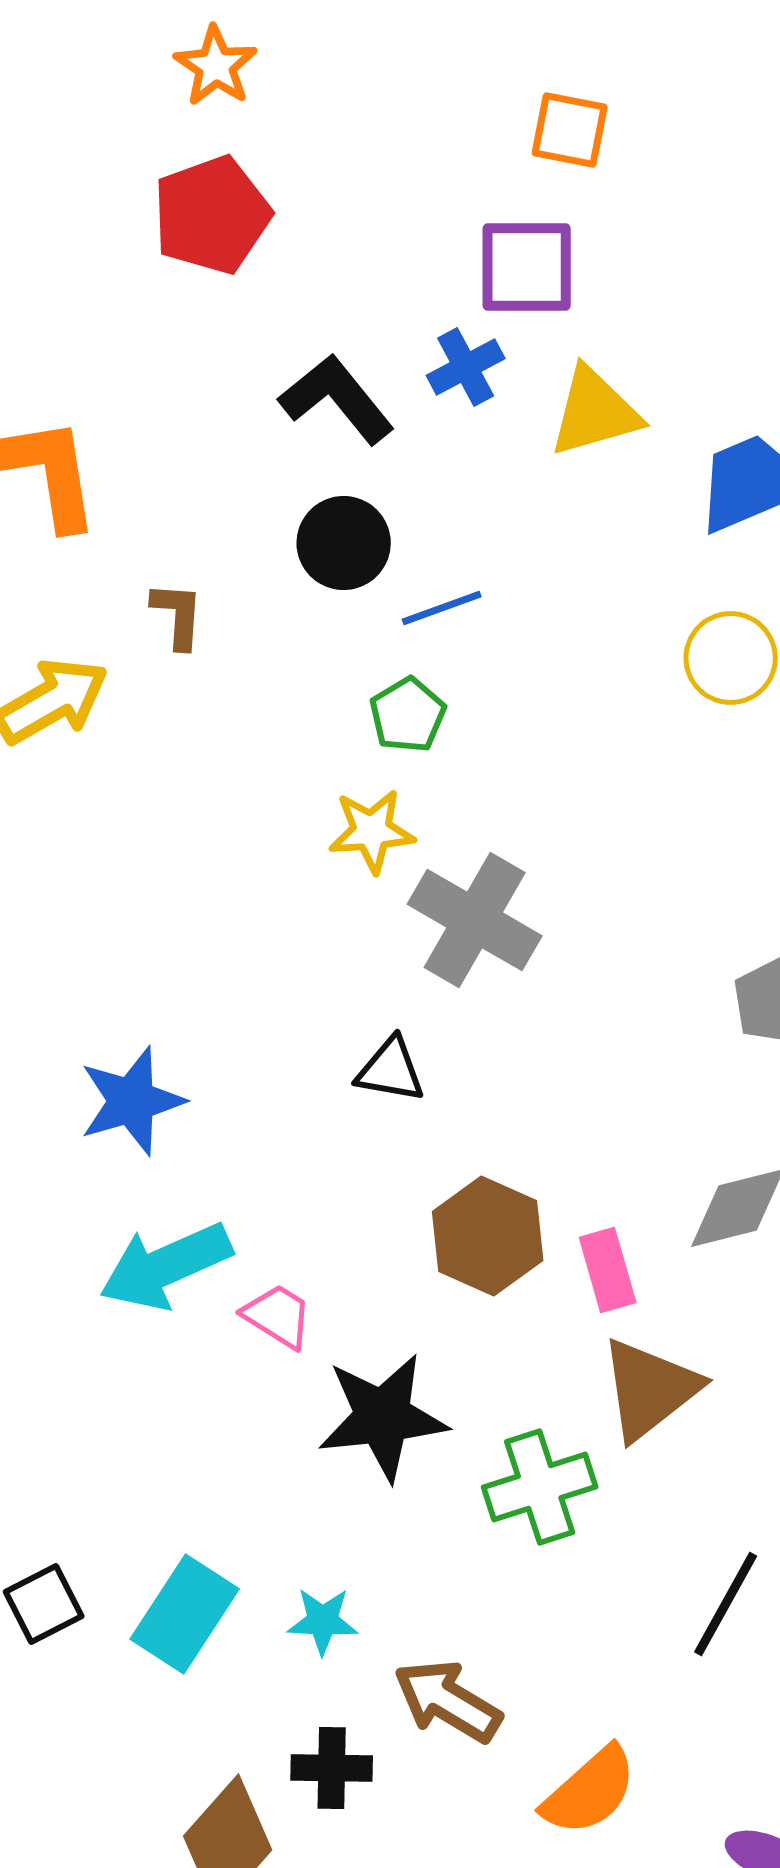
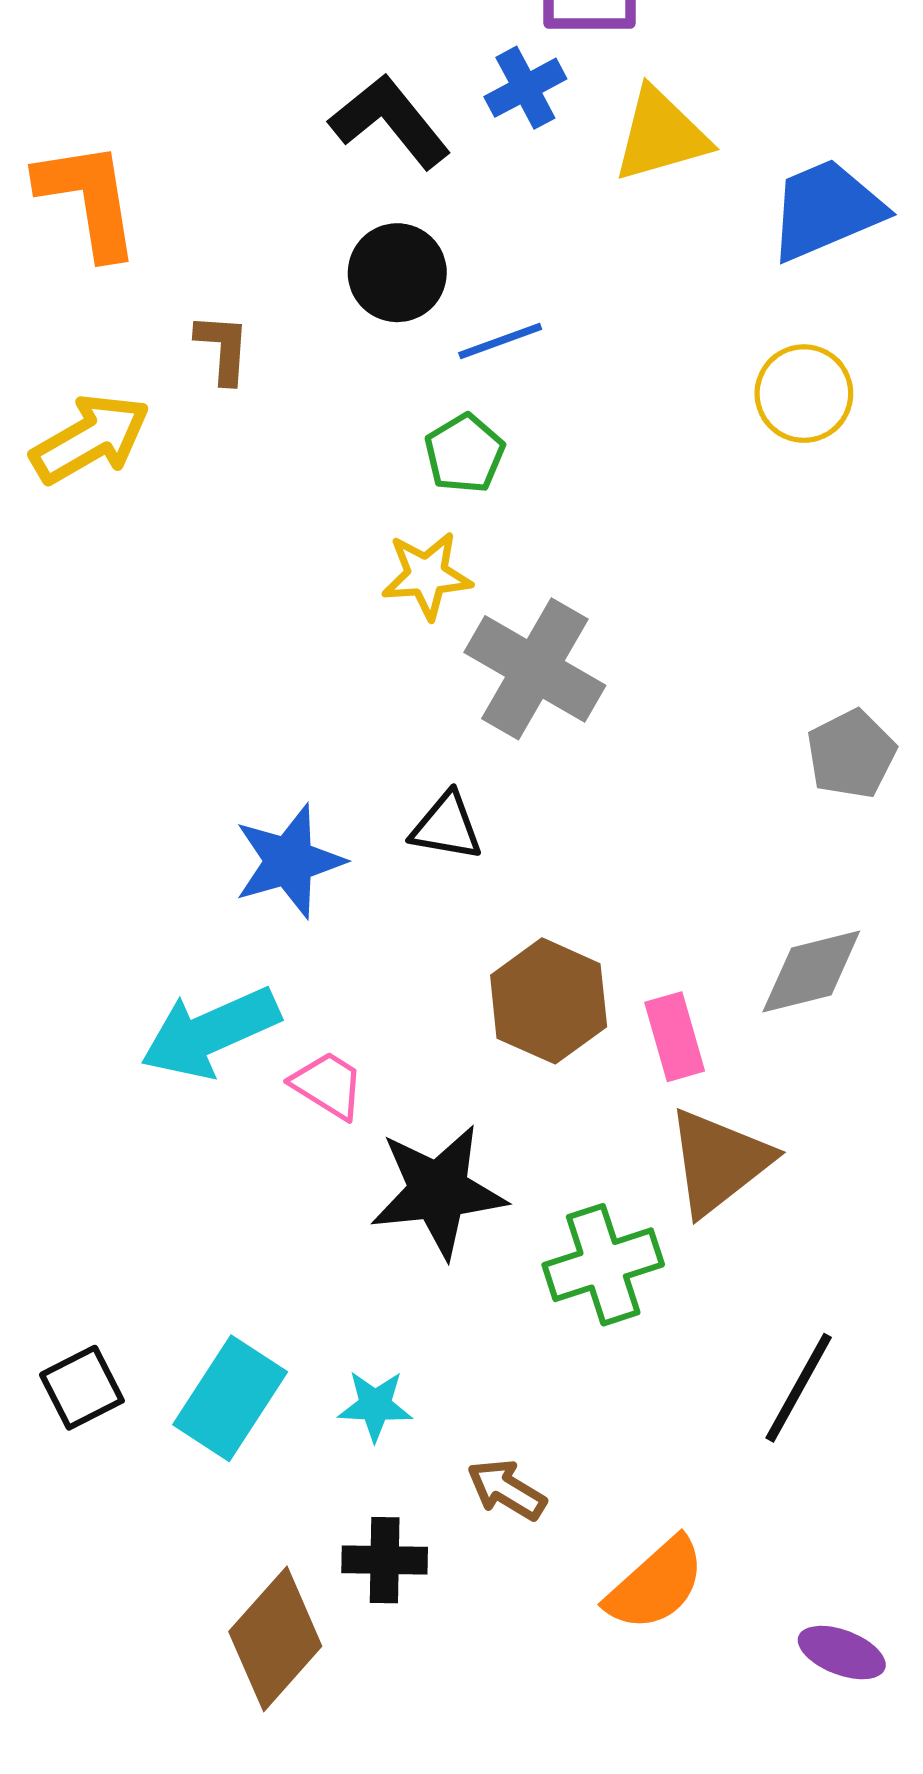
blue star: (132, 1101) -> (289, 861), moved
brown arrow: (448, 1701) -> (507, 1490), size x0.7

